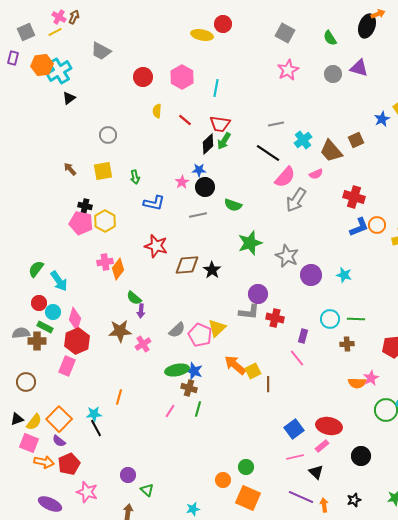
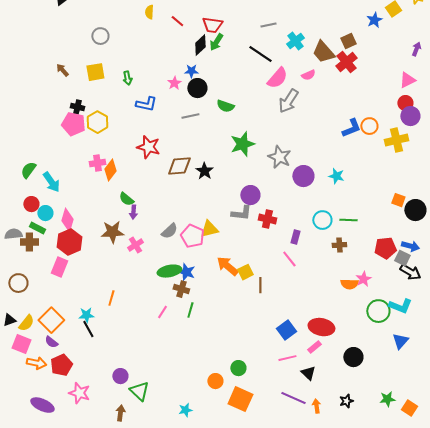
red cross: (354, 197) -> (346, 62), moved, turned 35
yellow triangle: (217, 328) -> (209, 229), turned 30
green triangle: (147, 490) -> (139, 391), size x1.5

